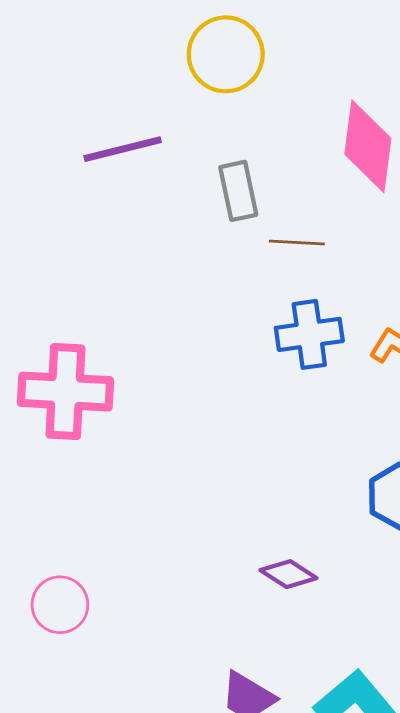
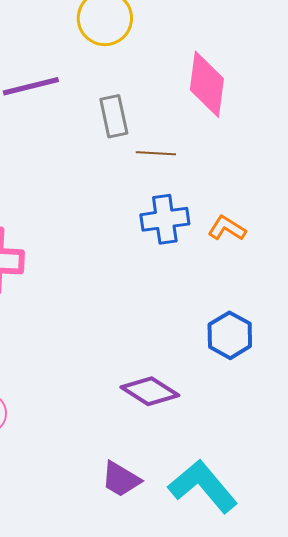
purple diamond: (288, 574) -> (150, 391), size x1.4

